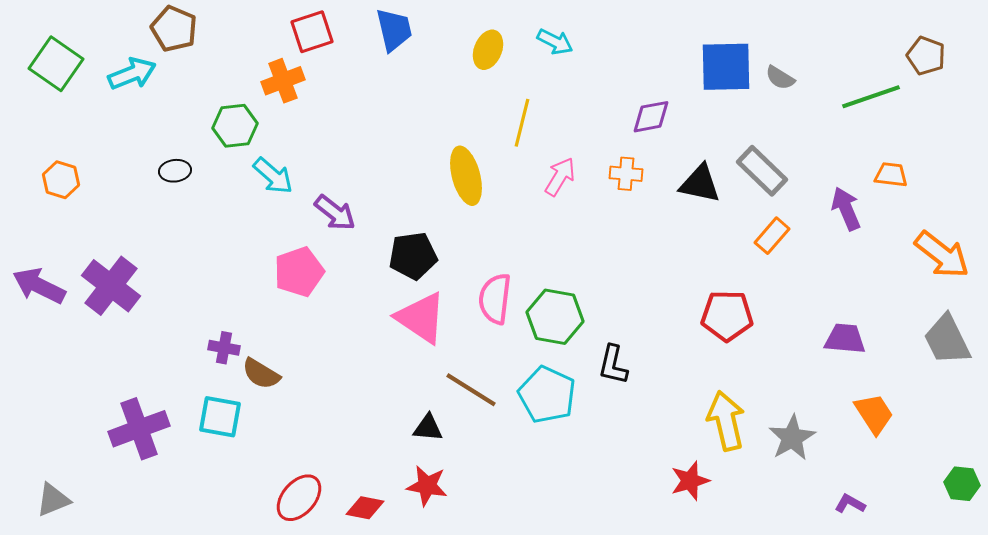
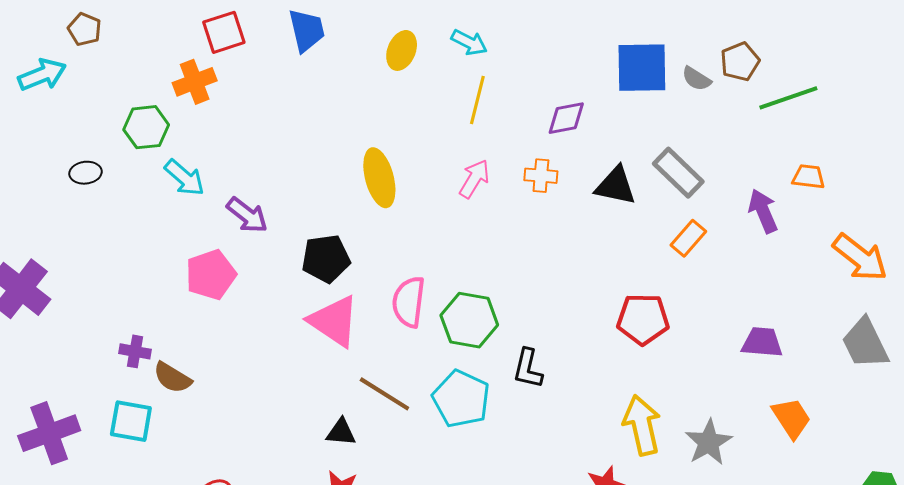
brown pentagon: (174, 29) -> (85, 29), size x0.7
brown pentagon: (926, 56) -> (740, 62), moved, turned 30
yellow line: (522, 123) -> (477, 100), moved

